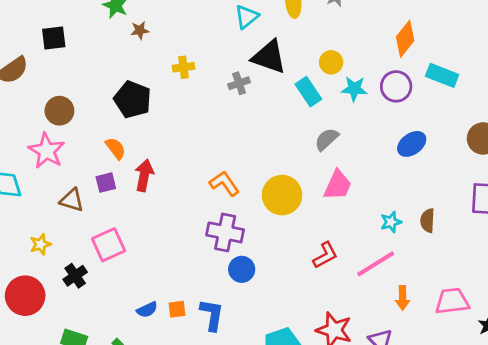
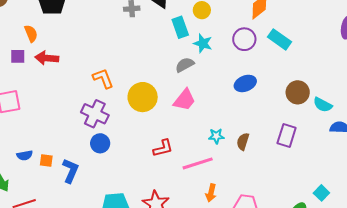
cyan star: (354, 89) -> (203, 43), moved
red arrow: (144, 175) -> (47, 58), turned -110

